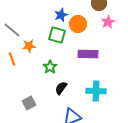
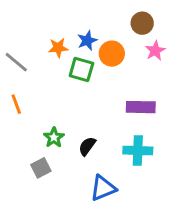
orange star: (29, 46) -> (58, 48), moved
purple rectangle: (88, 54) -> (141, 107), moved
green star: (50, 67) -> (54, 137), moved

